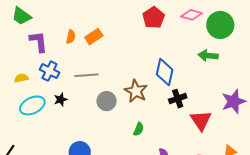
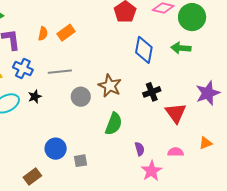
blue diamond: (165, 72) -> (144, 50), moved
green semicircle: (139, 129) -> (114, 124), size x1.6

